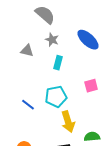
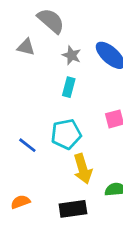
gray star: (52, 40) -> (72, 55), moved
gray triangle: (27, 51) -> (26, 47), moved

